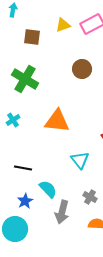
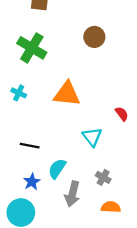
cyan cross: (13, 120) -> (19, 93), turned -32
cyan semicircle: (48, 189) -> (57, 169), turned -102

